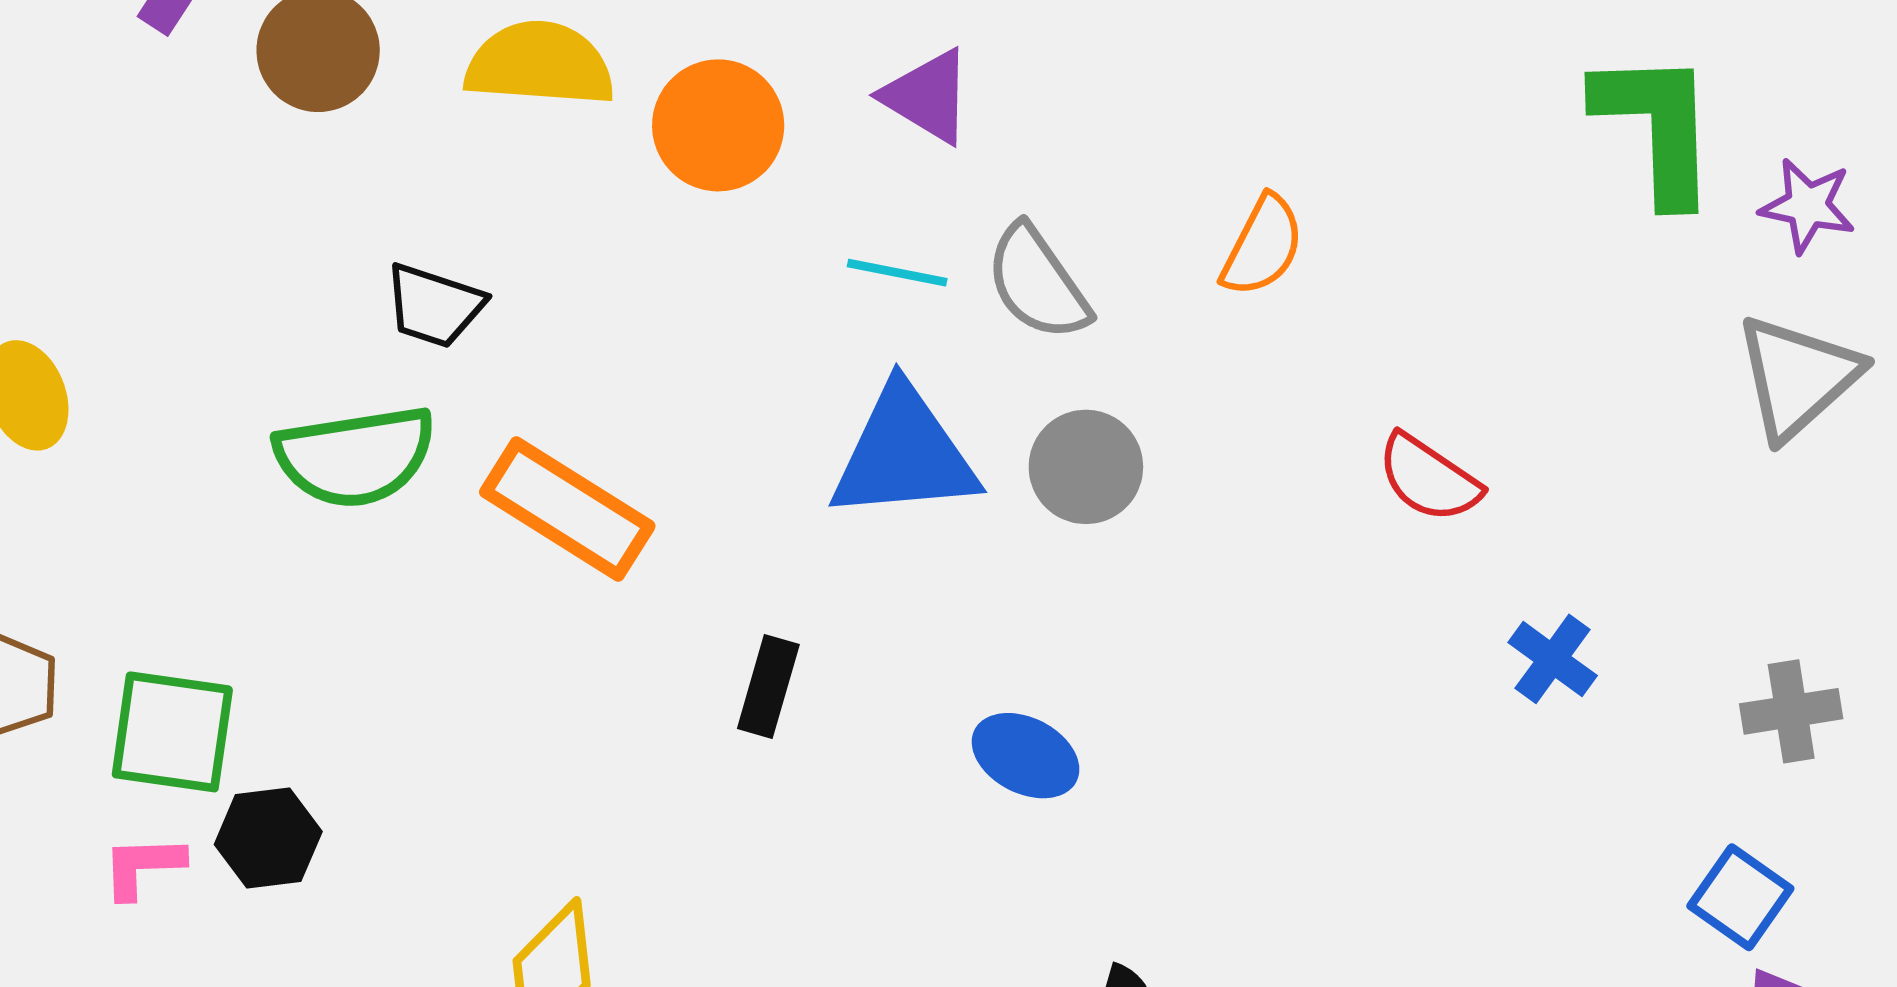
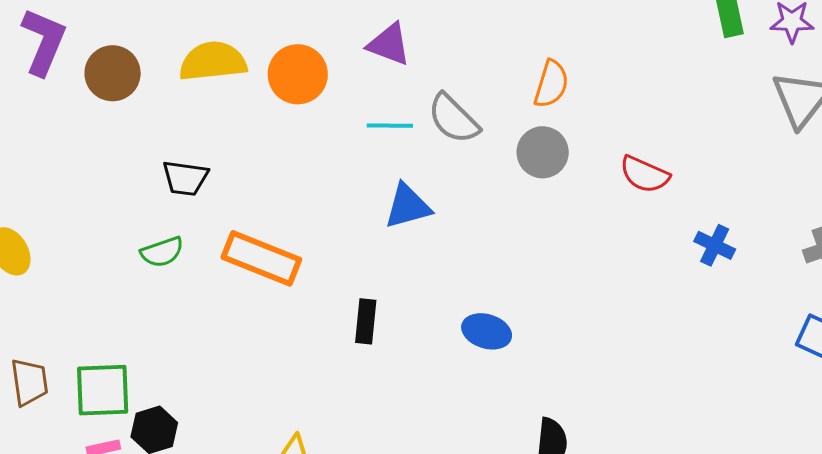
blue triangle: (904, 454) -> (408, 206), size x0.7
green semicircle: (355, 456) -> (162, 252), size x0.6
gray circle: (1086, 467) -> (543, 152), moved

